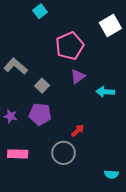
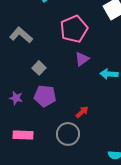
gray L-shape: (16, 66) -> (21, 35), moved
gray square: (42, 86) -> (39, 68), moved

